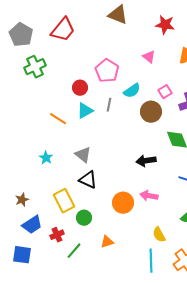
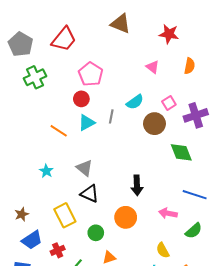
pink pentagon: (107, 71) -> (91, 74), moved
black arrow: (146, 161) -> (137, 185), moved, turned -84
pink arrow: (149, 196) -> (168, 213), moved
green circle: (84, 218) -> (96, 233), moved

